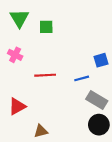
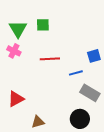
green triangle: (19, 18) -> (18, 29), moved
red line: (45, 75) -> (50, 59), moved
black circle: (99, 125) -> (80, 119), moved

